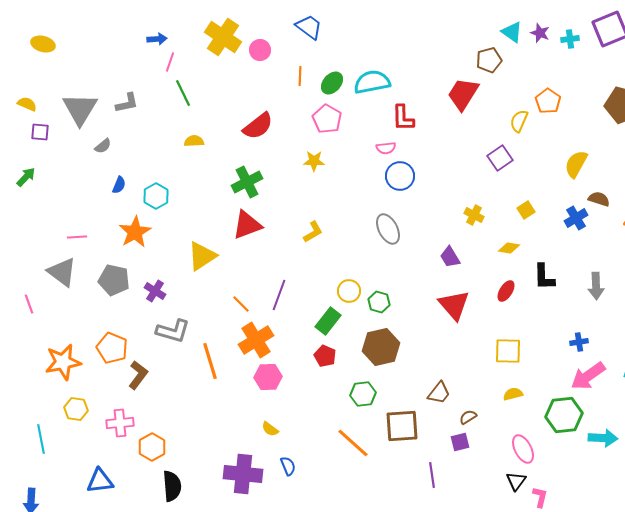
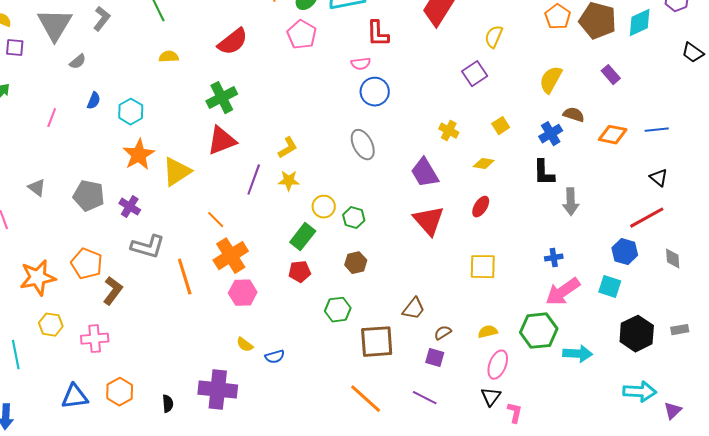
orange pentagon: (548, 101) -> (558, 17), moved
gray L-shape: (127, 103) -> (102, 19), turned -40
yellow star: (314, 161) -> (289, 181), moved
orange star: (135, 232) -> (139, 155), moved
pink line: (77, 237) -> (52, 118), moved, turned -66
purple trapezoid: (450, 257) -> (425, 173), size x1.4
gray triangle: (62, 272) -> (37, 188), size x0.6
black L-shape: (544, 277) -> (544, 173), moved
purple line: (279, 295) -> (254, 180), moved
brown hexagon: (381, 347) -> (356, 263), size x0.6
red pentagon: (325, 356) -> (300, 272), turned -30
yellow semicircle: (513, 394) -> (488, 332), moved
purple square: (460, 442) -> (435, 358), turned 30
orange line: (353, 443) -> (366, 399), moved
orange hexagon: (152, 447) -> (120, 392), moved
pink ellipse: (523, 449) -> (498, 365), turned 48
blue semicircle: (288, 466) -> (275, 357), moved, turned 96
purple line: (432, 475) -> (425, 398), moved, turned -55
black semicircle: (172, 486) -> (168, 404), moved, size x0.6

